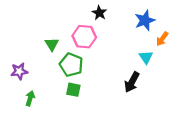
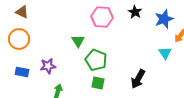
black star: (99, 13) -> (135, 12), moved
pink hexagon: (84, 37) -> (102, 17), moved
black arrow: (132, 82) -> (138, 79), moved

